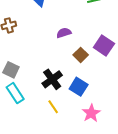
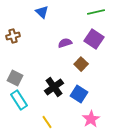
purple square: (104, 45) -> (94, 39), moved
yellow line: (53, 107) -> (47, 122), moved

